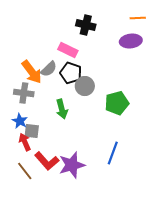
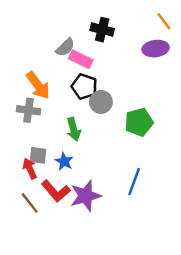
orange line: (138, 18) -> (164, 21), turned 56
gray semicircle: (49, 69) -> (65, 47), moved
blue star: (20, 121) -> (64, 161), moved

